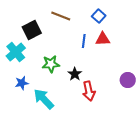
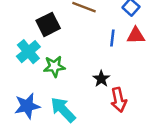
green star: (51, 64) -> (54, 66), moved
blue star: (22, 83) -> (27, 106), moved, size x1.5

